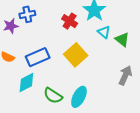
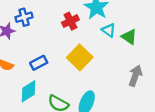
red cross: (70, 21) -> (70, 21), turned 35
blue rectangle: (38, 57) -> (39, 63), size x0.7

